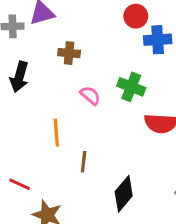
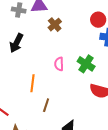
brown cross: (69, 53) -> (55, 25), moved, turned 32
pink semicircle: (90, 95) -> (59, 64), turned -144

